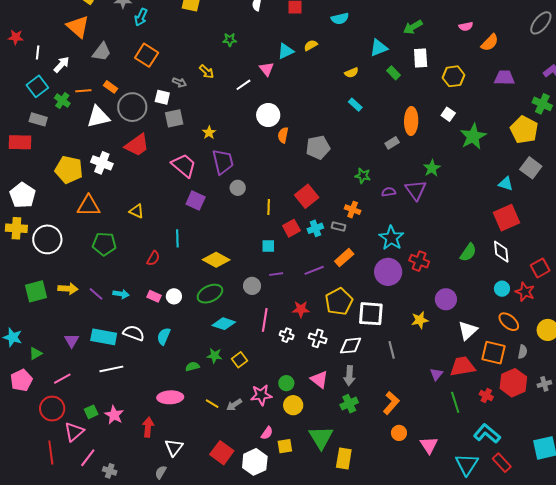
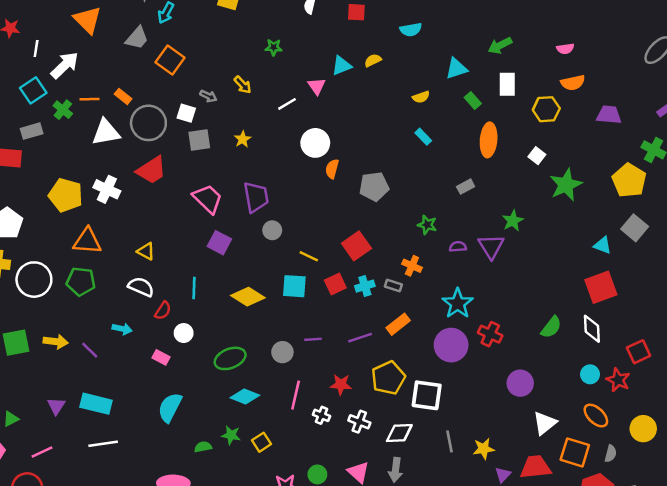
orange semicircle: (490, 43) -> (573, 83), moved, turned 30
gray trapezoid: (102, 52) -> (137, 38), moved
white arrow: (62, 65) -> (65, 65), size x1.4
gray rectangle: (38, 119) -> (32, 131), turned -36
orange ellipse: (411, 121) -> (489, 140), moved
yellow star: (209, 133) -> (243, 139), moved
yellow line: (269, 207) -> (309, 256), turned -70
green pentagon: (104, 244) -> (81, 281), moved
cyan square: (268, 246) -> (294, 286), moved, size x1.5
yellow diamond: (216, 260) -> (248, 297), moved
cyan arrow: (121, 294) -> (122, 329), moved
white circle: (174, 296) -> (184, 333), moved
yellow star: (420, 320) -> (484, 449), moved
white semicircle: (134, 333) -> (141, 287), moved
cyan semicircle: (164, 336) -> (170, 407), size x1.4

